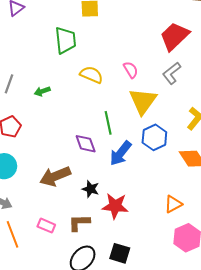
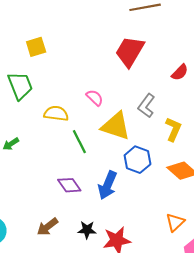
gray L-shape: (172, 73) -> (146, 106), moved
yellow triangle: (143, 101) -> (116, 126), turned -32
green line: (108, 123) -> (79, 142), moved
brown arrow: (55, 176) -> (47, 227), size x0.7

